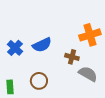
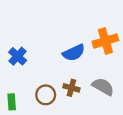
blue semicircle: (42, 45) -> (74, 53), moved
brown cross: (72, 57) -> (71, 88), moved

